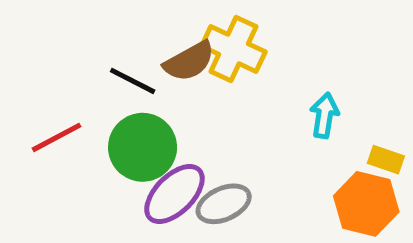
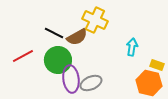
brown semicircle: (189, 61) -> (77, 37), moved
purple ellipse: (174, 194) -> (71, 79), turned -52

